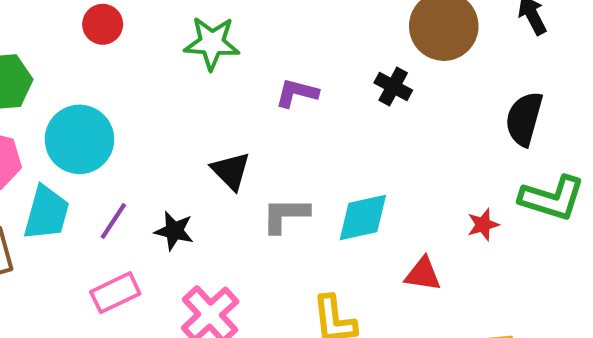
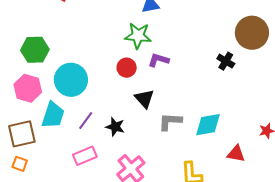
red circle: (103, 24) -> (127, 68), moved
purple L-shape: (297, 93) -> (159, 60), moved

